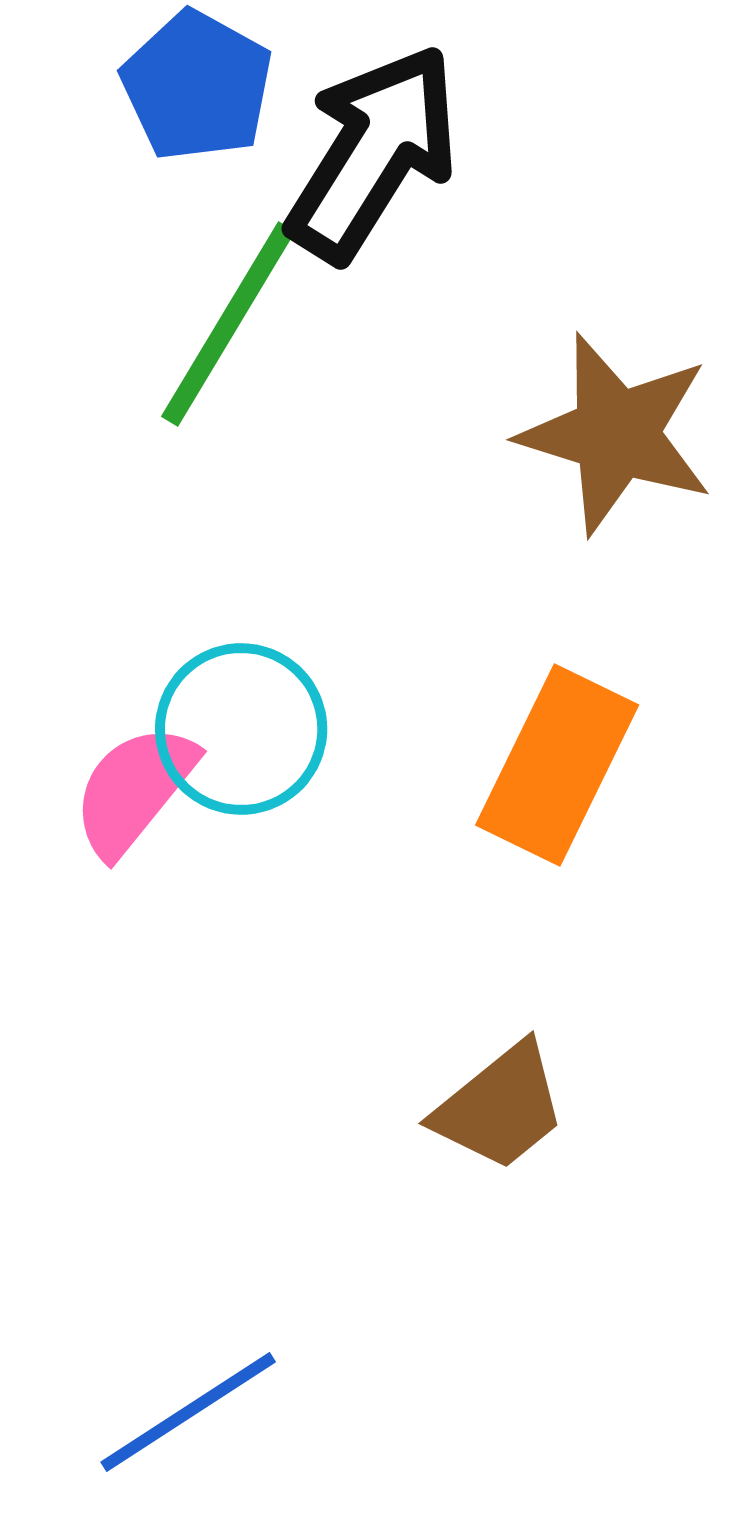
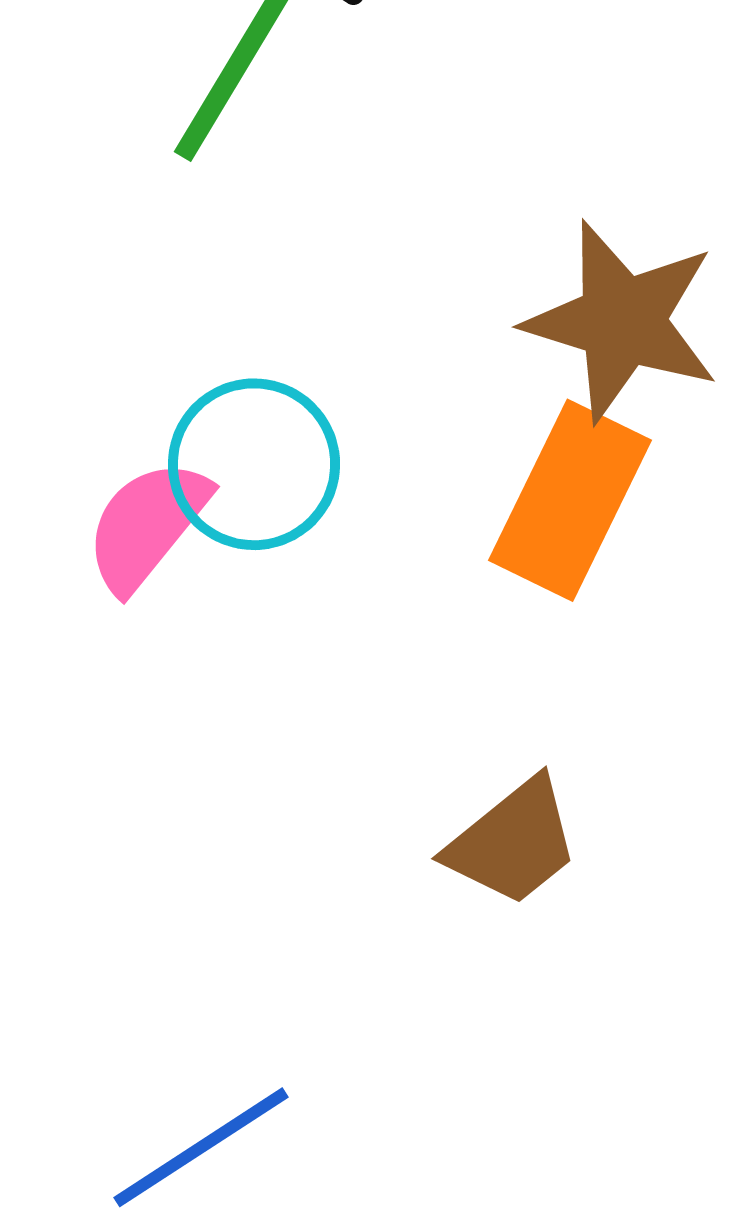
brown star: (616, 434) -> (622, 321), moved

